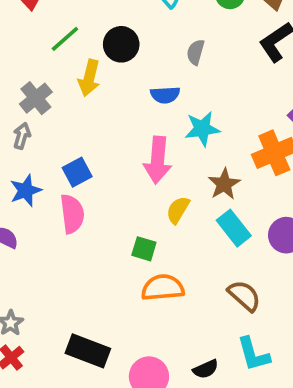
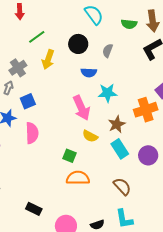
black circle: (121, 44) -> (78, 44), moved
pink arrow: (158, 160) -> (81, 108), turned -35
blue square: (77, 172) -> (28, 101), moved
yellow semicircle: (178, 210) -> (90, 136), turned -98
black rectangle: (88, 351) -> (34, 209), size x0.7

